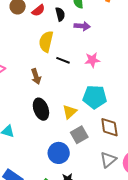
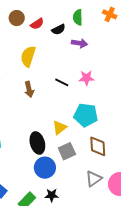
black semicircle: (60, 14) -> (59, 29), turned 72
yellow semicircle: (46, 42) -> (28, 56), moved
black line: (63, 60) -> (62, 82), moved
black ellipse: (41, 109) -> (37, 143), moved

